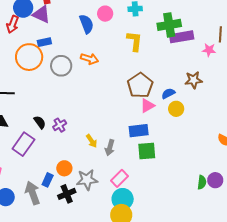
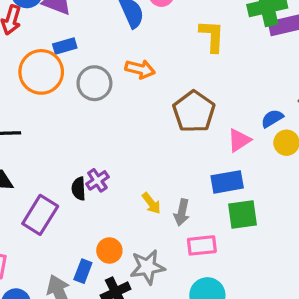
brown pentagon: (140, 85) -> (194, 112), moved
black semicircle: (40, 122) -> (79, 189), moved, turned -144
pink rectangle: (120, 178) -> (202, 245), moved, turned 42

